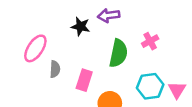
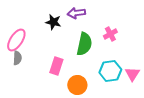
gray semicircle: (55, 69) -> (17, 58), moved

